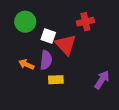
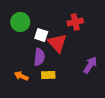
orange arrow: (26, 64) -> (21, 76), moved
purple arrow: (102, 80) -> (90, 65), moved

